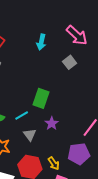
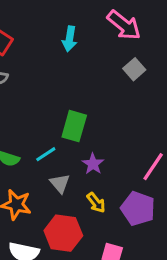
gray square: (70, 62) -> (134, 69), moved
purple pentagon: (79, 154) -> (138, 208), turned 30
yellow arrow: (54, 163) -> (96, 203), moved

